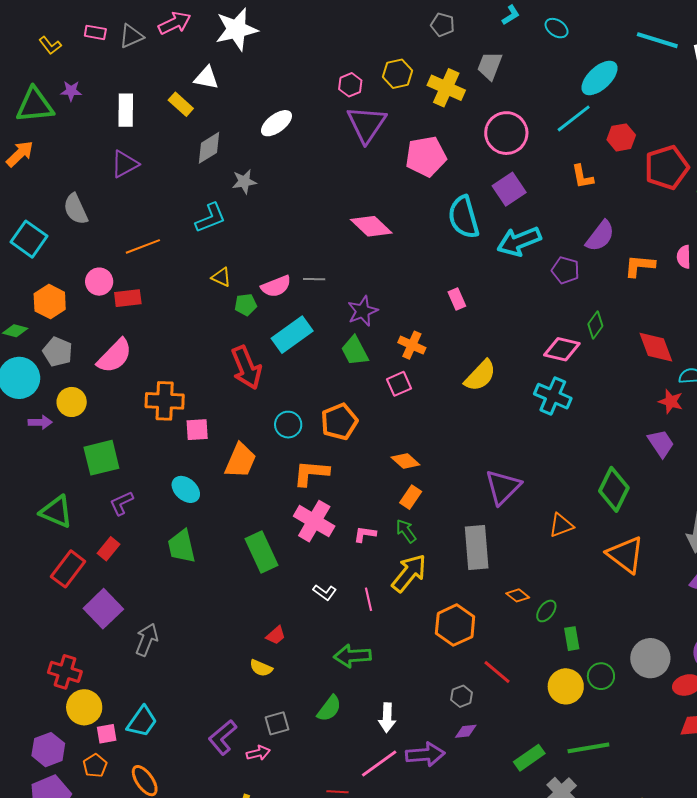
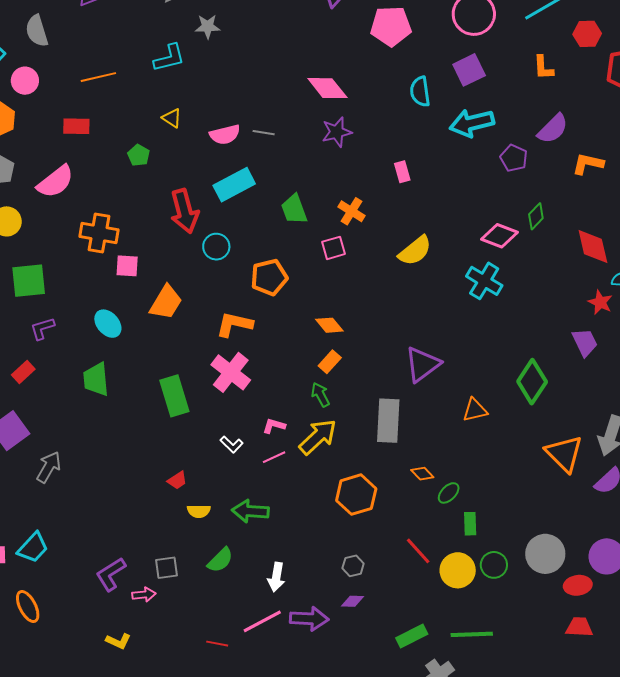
cyan semicircle: (464, 217) -> (420, 92), size x0.7
pink circle: (99, 282) -> (25, 81), moved
green pentagon: (246, 305) -> (139, 155), moved, turned 30
purple star: (363, 311) -> (337, 132), moved
cyan circle: (288, 425) -> (216, 247), moved
pink L-shape: (365, 534) -> (274, 426), moved
orange triangle: (626, 555) -> (564, 454), moved
pink line: (369, 599) -> (274, 457), turned 70
yellow semicircle: (261, 668) -> (199, 511), moved, turned -30
red line: (497, 672) -> (418, 551), moved

